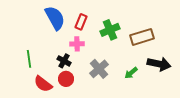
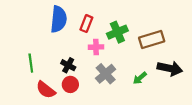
blue semicircle: (55, 18) -> (59, 19), turned 35
pink cross: (77, 44) -> (96, 47), moved

